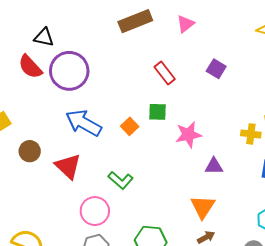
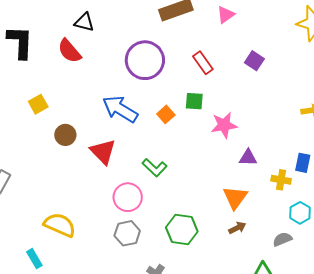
purple circle: (69, 71) -> (145, 60), moved
yellow cross: (251, 134) -> (281, 180), moved

